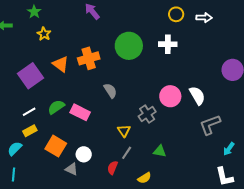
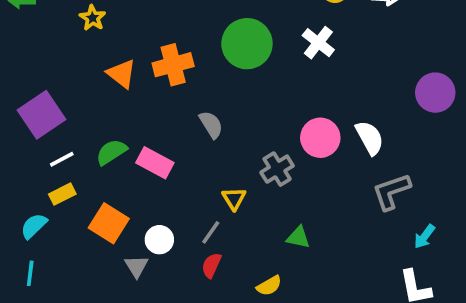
white cross: (168, 44) -> (318, 43), turned 36
purple square: (30, 76) -> (41, 115), moved
gray line: (127, 153) -> (211, 232), moved
gray triangle: (72, 169) -> (136, 266), turned 32

